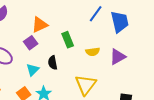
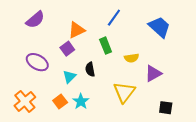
blue line: (96, 14) -> (114, 18), moved
blue trapezoid: (120, 22) -> (159, 27), turned -35
purple triangle: (118, 57) -> (153, 74), moved

